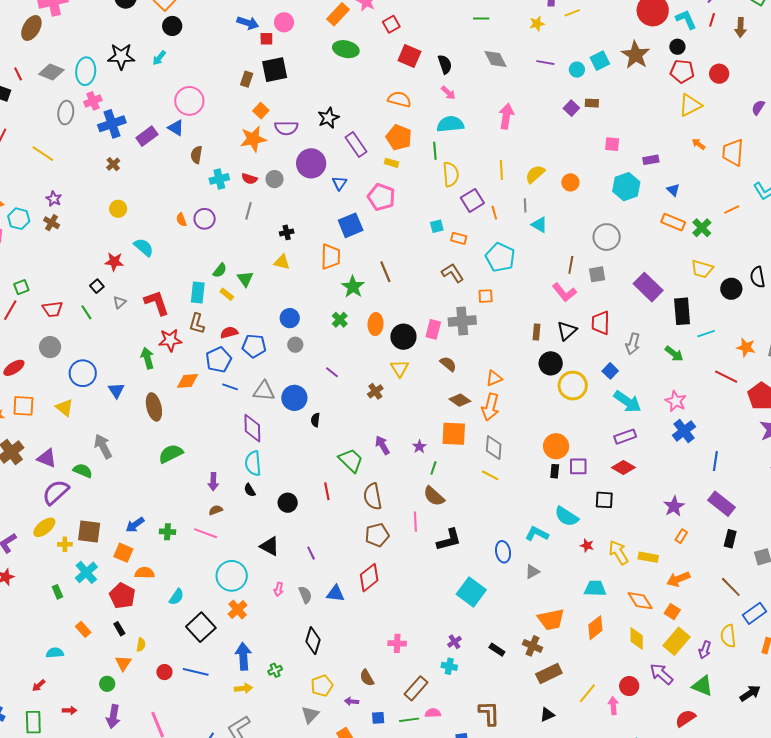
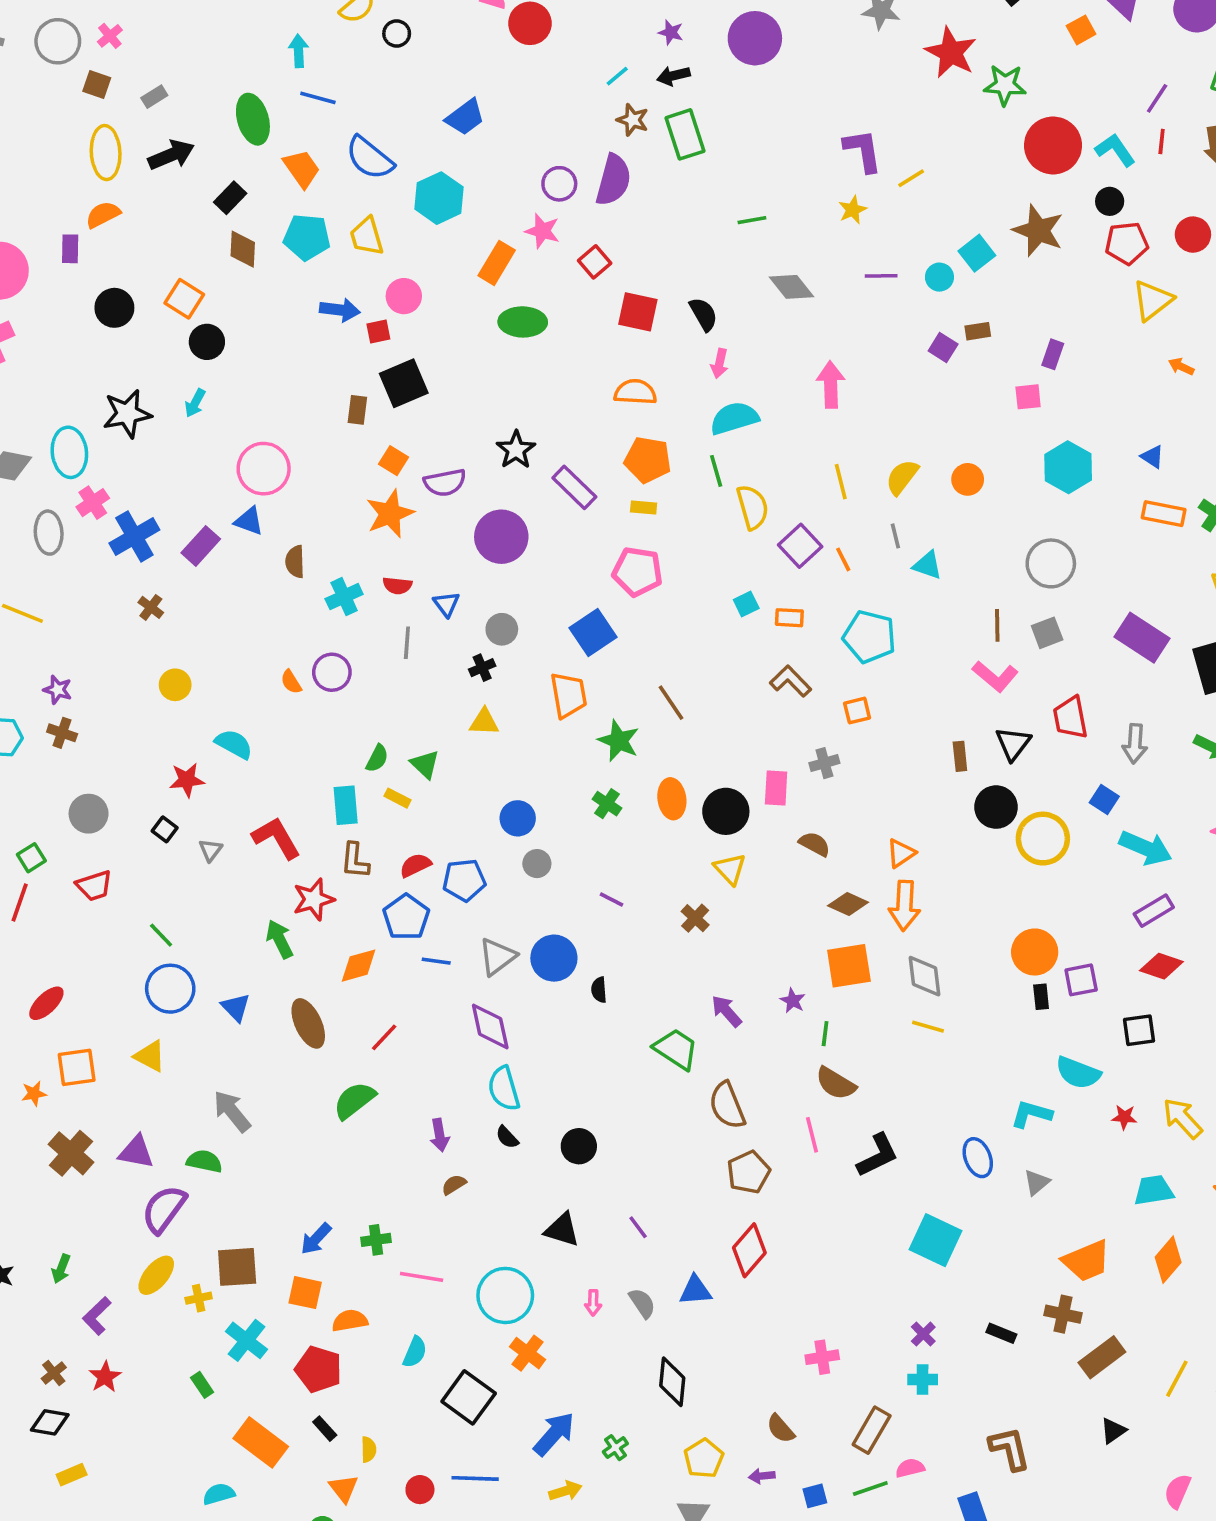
pink arrow: (448, 93) -> (720, 363), turned 70
purple rectangle: (651, 160) -> (1053, 354), moved, turned -49
gray circle: (274, 179) -> (502, 629), moved
blue triangle: (339, 183) -> (447, 604), moved
green line: (86, 312) -> (161, 935), moved
gray cross: (462, 321) -> (824, 763), size x0.6
gray circle: (50, 347) -> (89, 814), moved
gray triangle: (264, 391) -> (497, 957), turned -30
red line: (327, 491) -> (384, 1037), moved, turned 66
pink line: (205, 533) -> (422, 1277), moved
orange rectangle: (83, 629) -> (261, 1442), size x1.8
blue arrow: (243, 656) -> (554, 1434), turned 56

